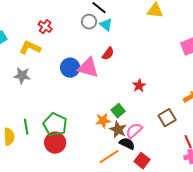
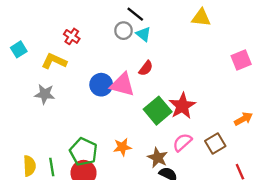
red star: (139, 86) -> (182, 106), size x1.6
green square: (118, 111) -> (158, 111), moved, size x1.6
orange star: (103, 121) -> (122, 147), moved
green line: (26, 127) -> (52, 167), moved
pink semicircle: (134, 131) -> (182, 142), moved

